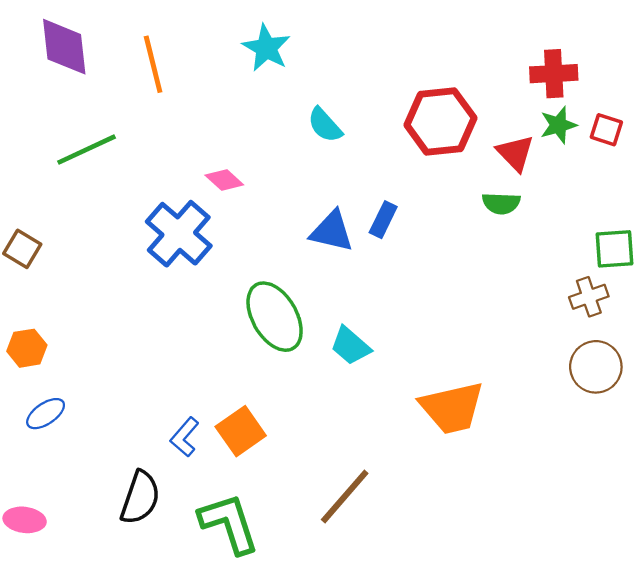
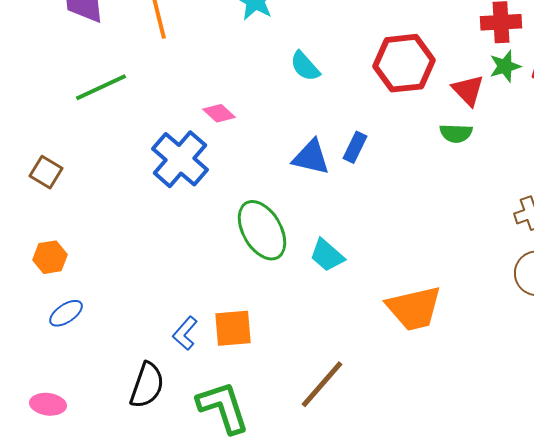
orange square: (241, 431) -> (233, 328), turned 30

